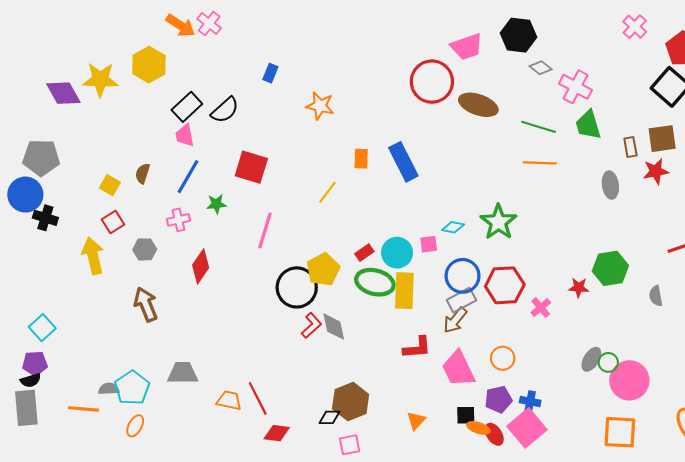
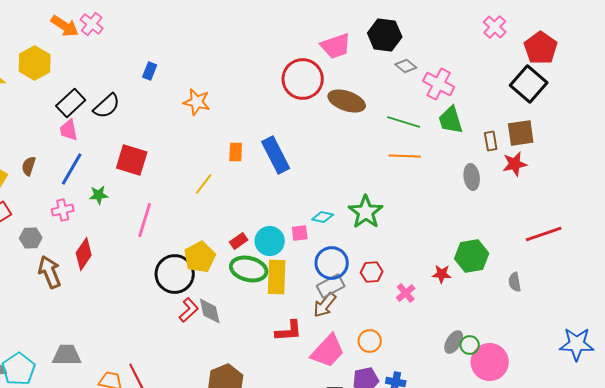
red hexagon: (505, 285) -> (372, 272), size x0.6
brown arrow: (146, 304) -> (50, 272), moved
pink trapezoid: (458, 369) -> (328, 351), turned -111

